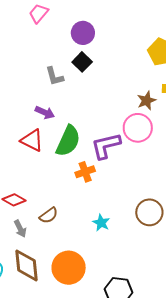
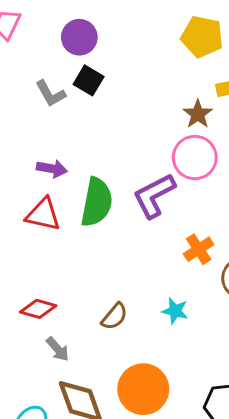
gray L-shape: (54, 76) -> (50, 94), moved
orange cross: (85, 172) -> (199, 249), moved
brown semicircle: (49, 215) -> (114, 316), moved

